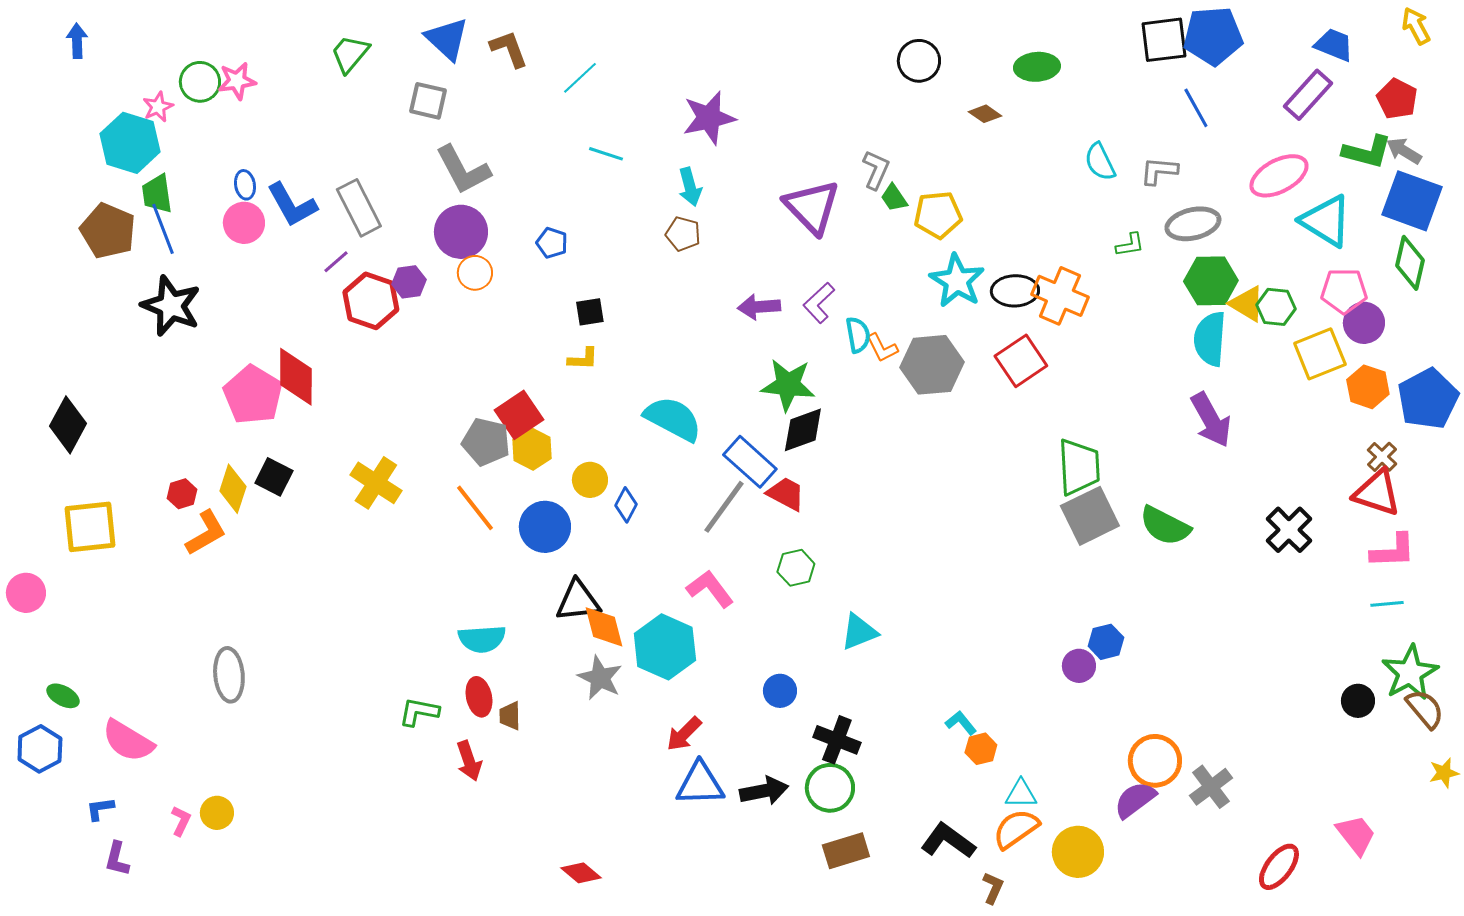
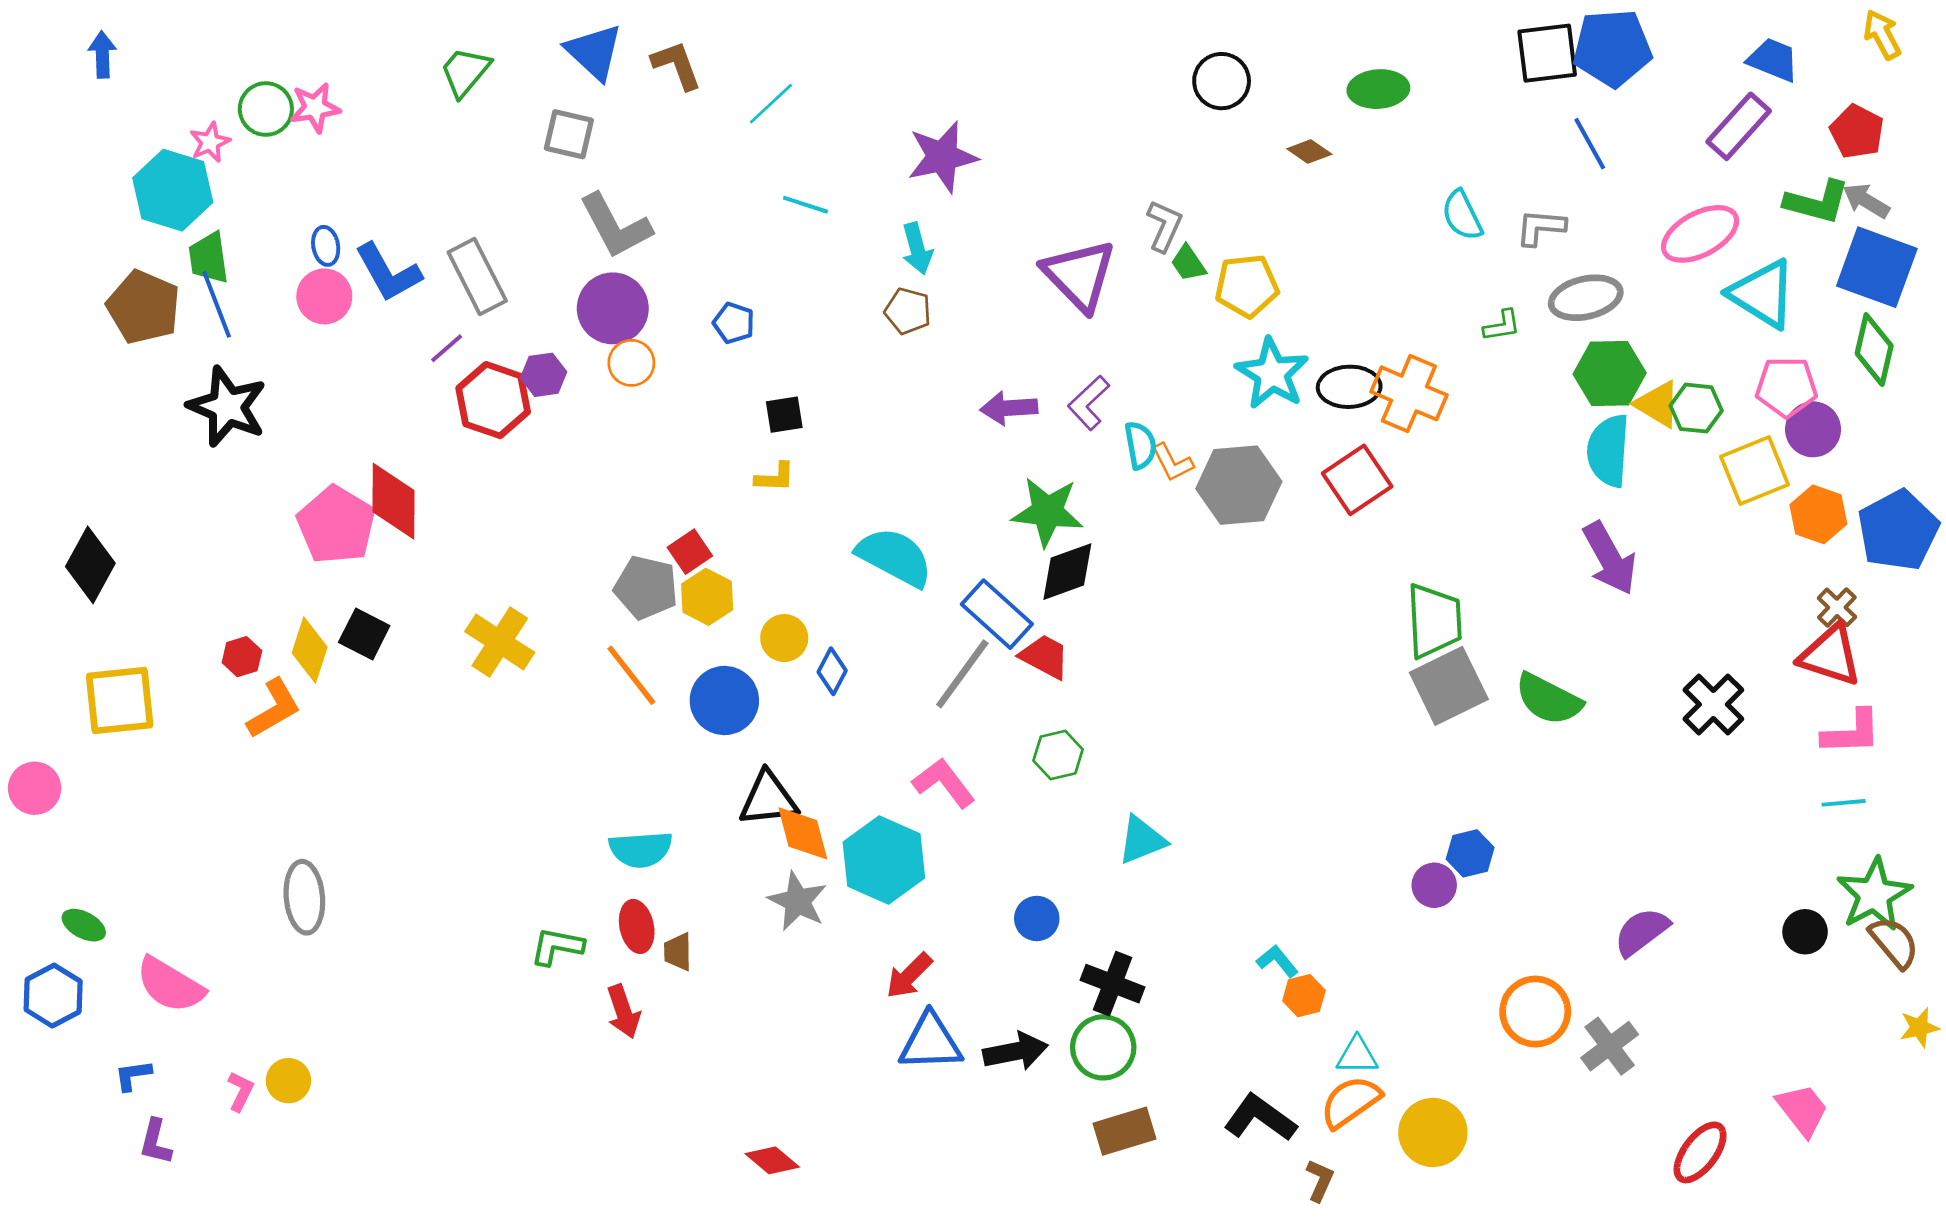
red square: (519, 415) -> (690, 552), size x0.7
purple semicircle: (1135, 800) -> (1642, 932), moved

